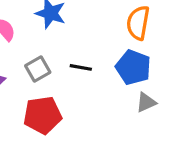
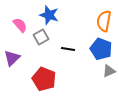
gray square: (38, 69) -> (41, 37), moved
red pentagon: (43, 115) -> (44, 79), turned 30

